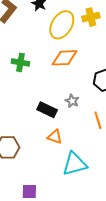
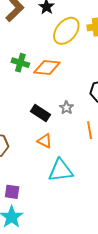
orange diamond: (65, 58) -> (47, 67), moved

